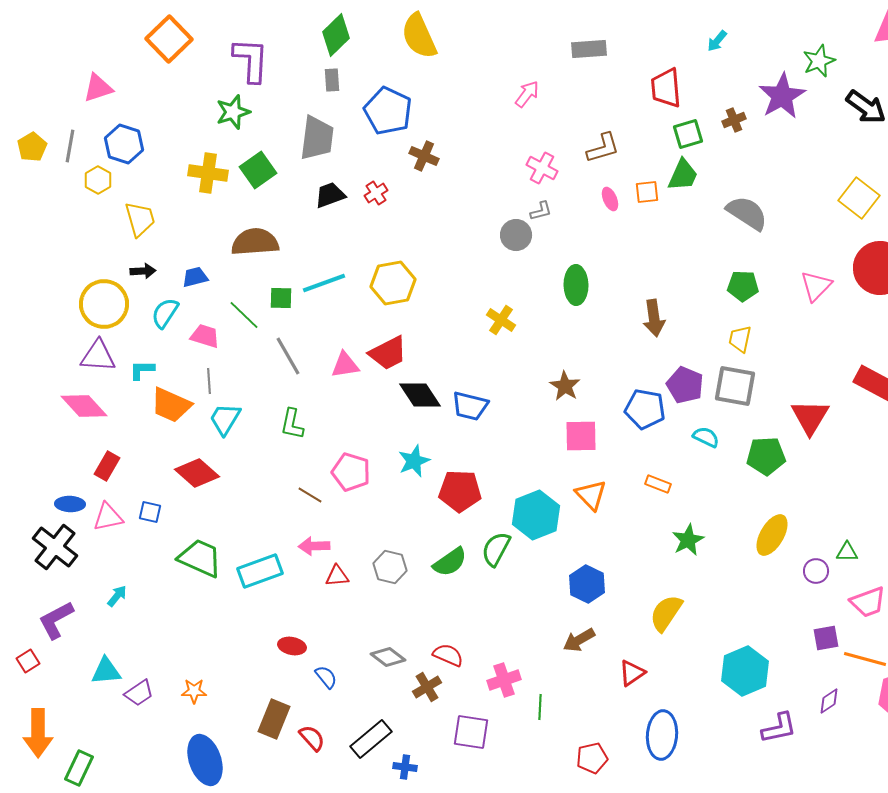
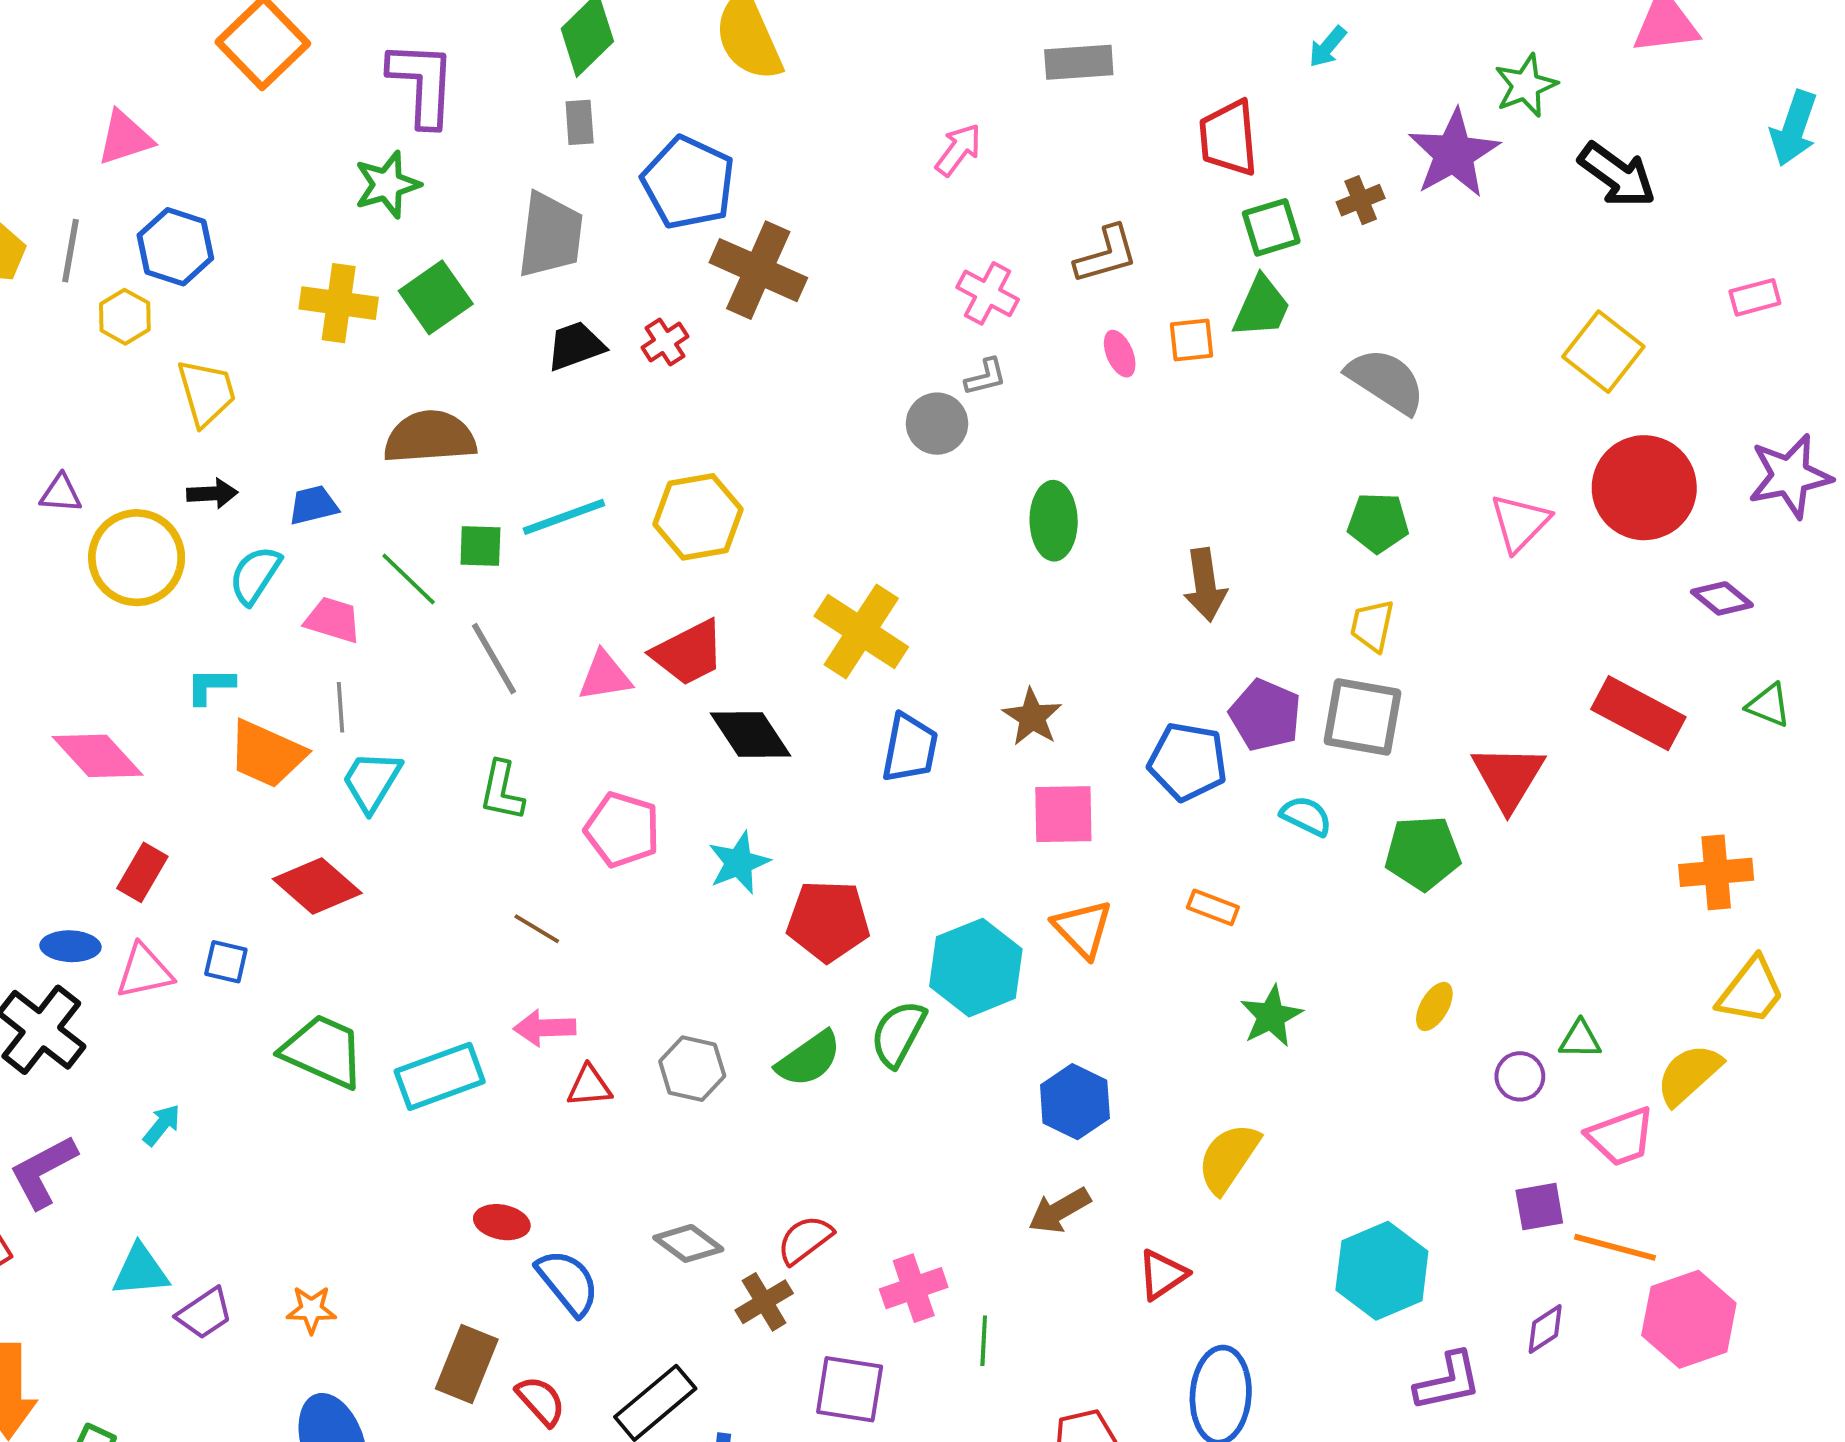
brown cross: (424, 156) -> (758, 270), size x1.6
yellow cross: (501, 320) -> (861, 631), moved, size x1.6
purple triangle: (98, 356) -> (61, 494), moved, size x0.6
blue trapezoid: (470, 406) -> (910, 748), moved, turned -93
pink pentagon: (351, 472) -> (622, 830), moved
yellow ellipse: (772, 535) -> (1434, 1006), size x0.6
red semicircle: (448, 655) -> (805, 1240), turned -60
blue semicircle: (326, 677) -> (568, 1282), size x1.5

